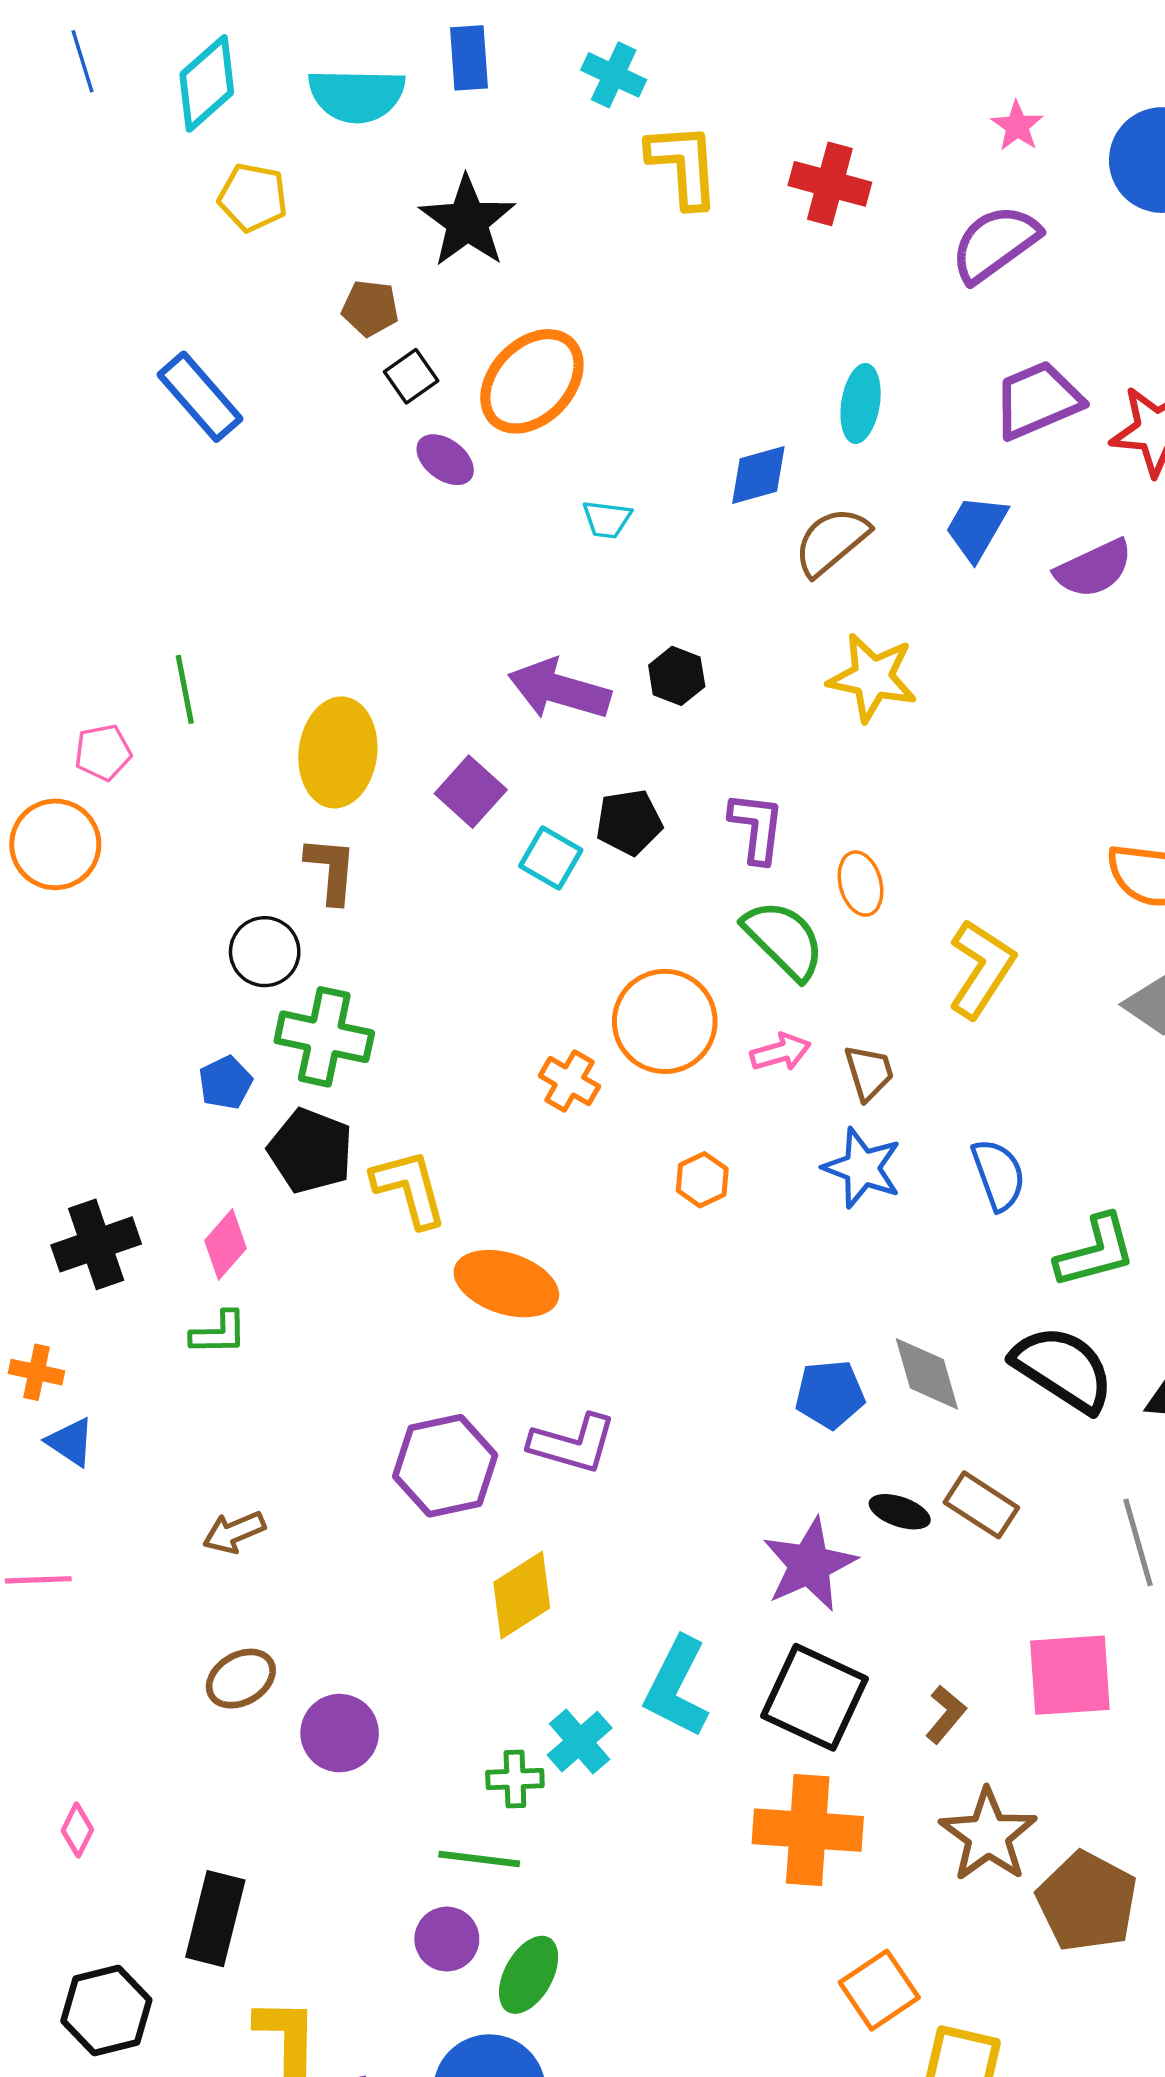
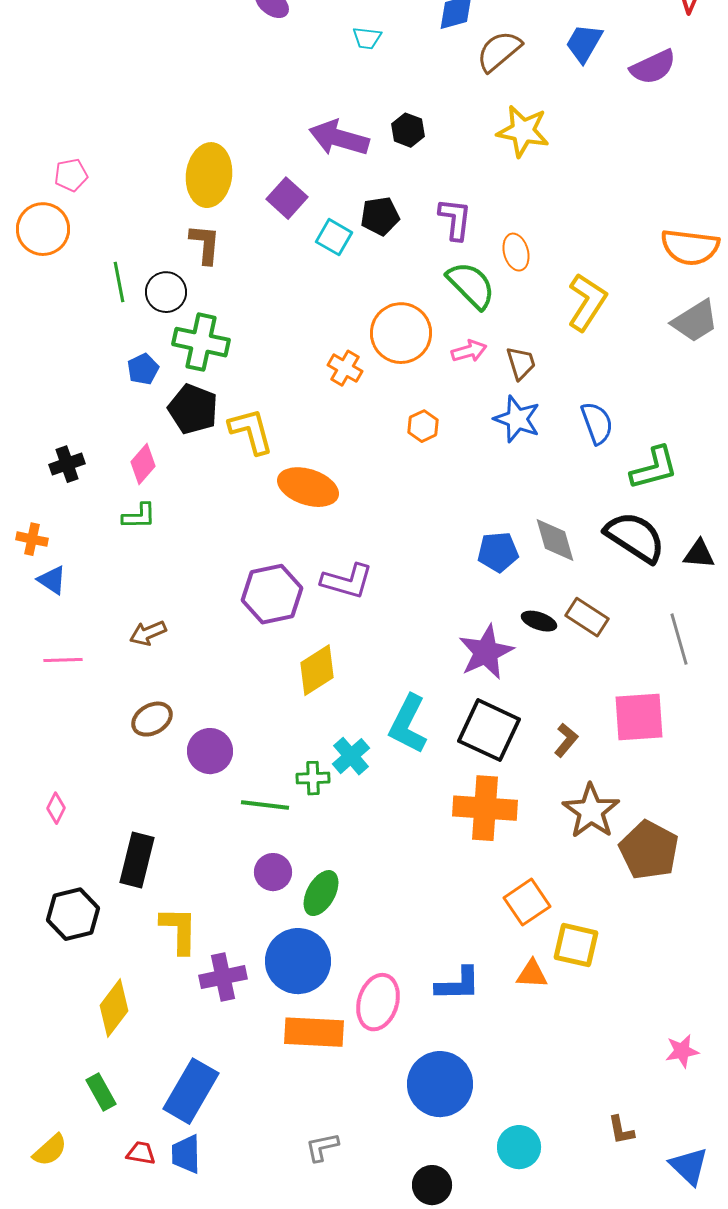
green line: (185, 689) -> (119, 282), moved
black cross: (96, 1244) -> (67, 464), size x0.7
pink line: (38, 1580) -> (63, 660), moved
green line: (479, 1859) -> (265, 805), moved

